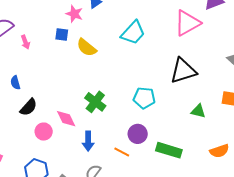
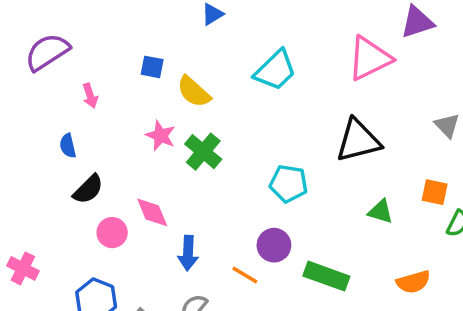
pink star: (74, 14) -> (161, 136), moved
pink arrow: (25, 42) -> (90, 96), moved
green cross: (95, 102) -> (203, 152), moved

